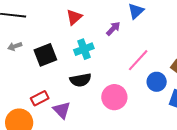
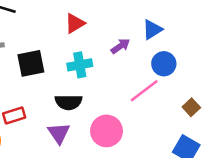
blue circle: (157, 82) -> (164, 64), moved
purple triangle: (62, 110) -> (59, 133), moved

